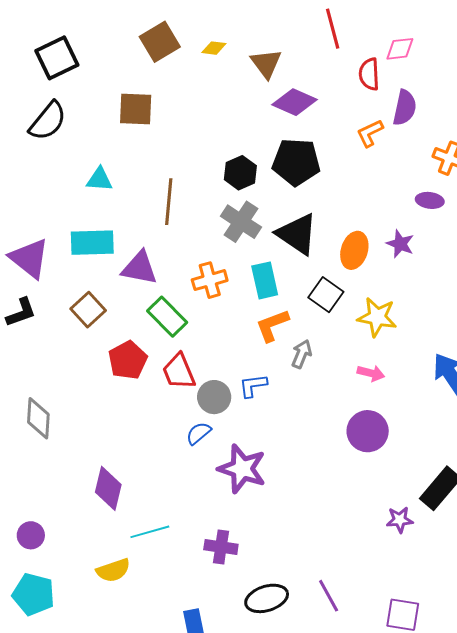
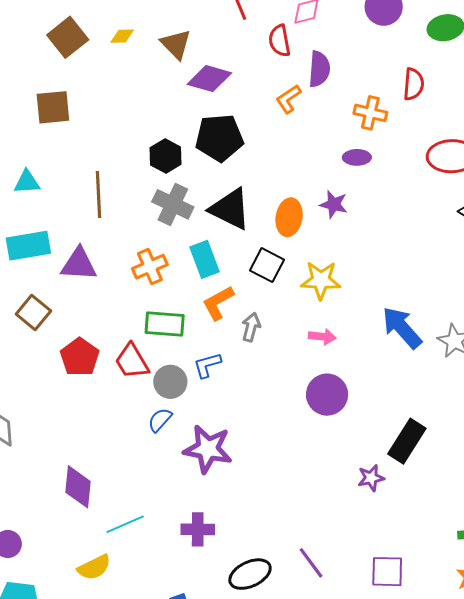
green rectangle: (167, 317) -> (165, 324), moved, turned -33

